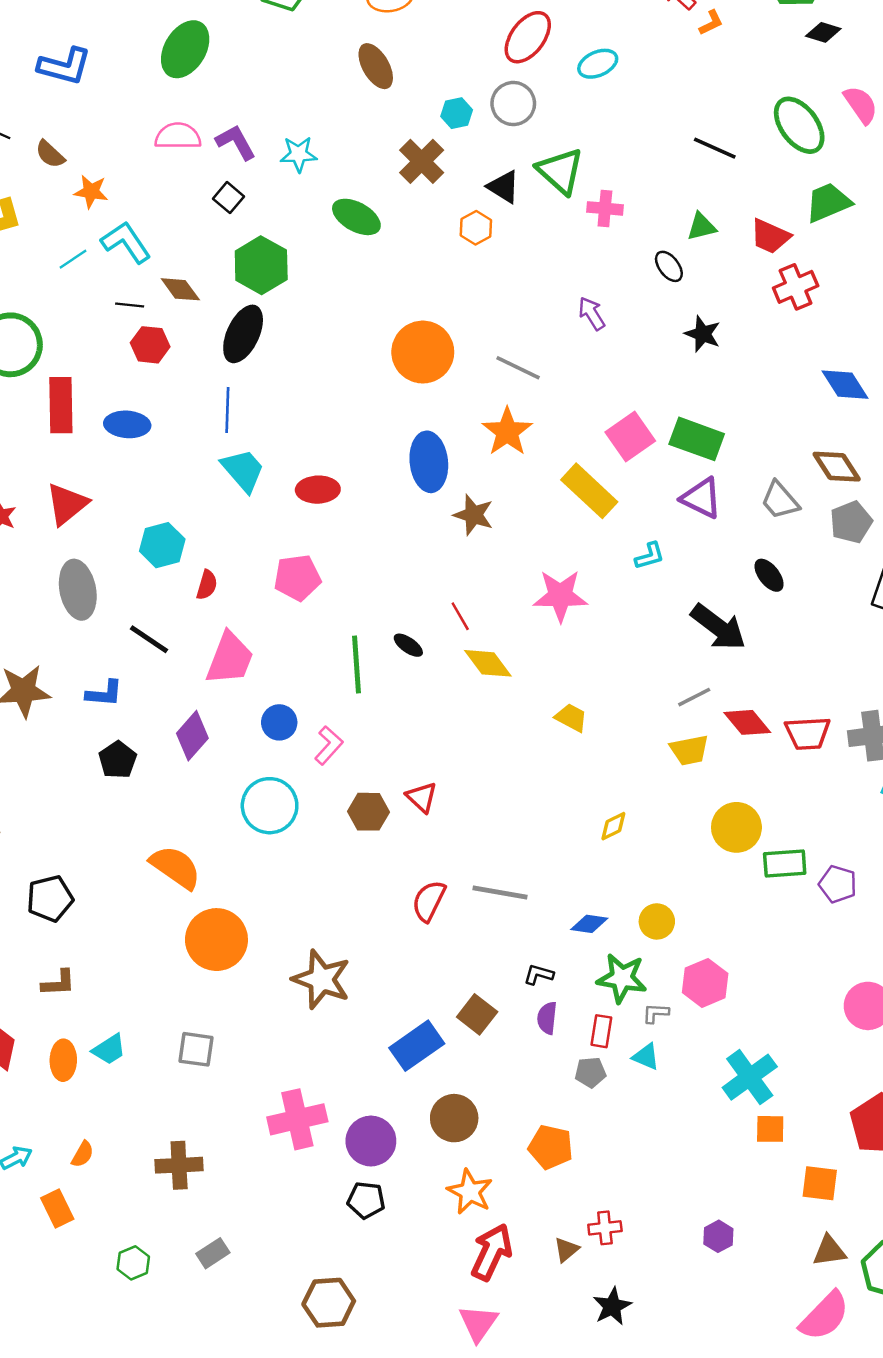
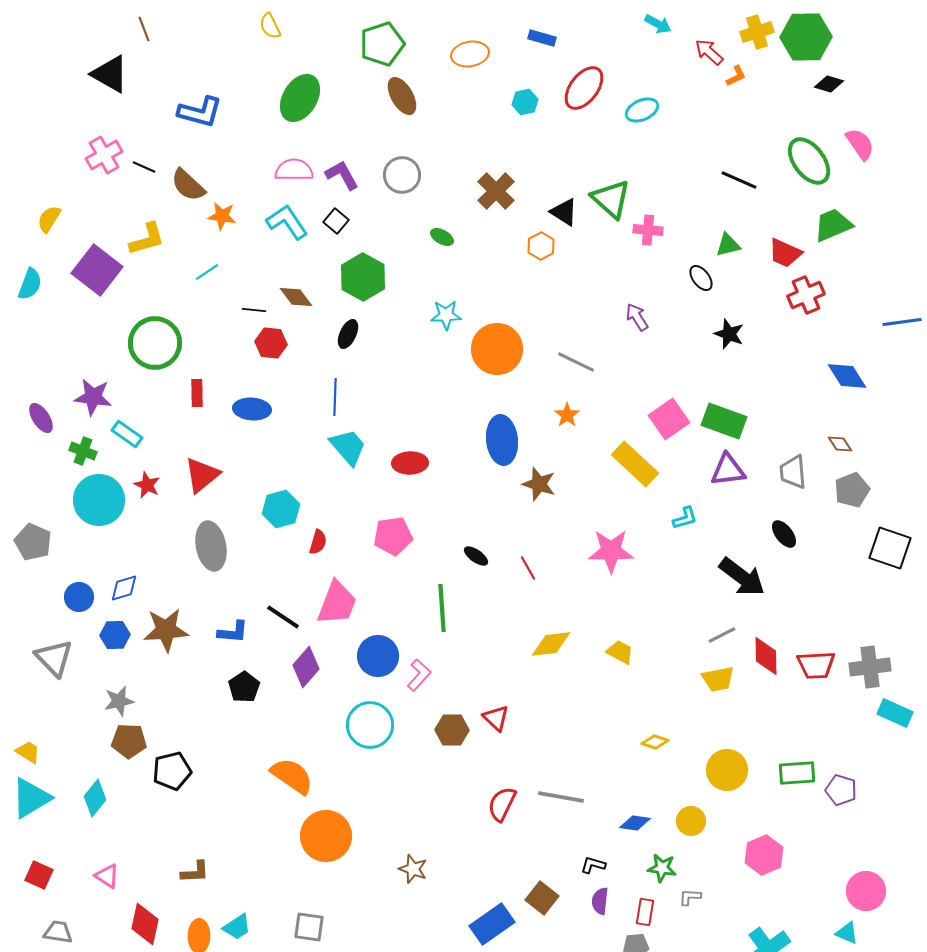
brown ellipse: (376, 66) -> (402, 96), moved
gray circle: (513, 104) -> (402, 175), moved
cyan hexagon: (457, 113) -> (525, 102), moved
brown semicircle: (50, 154) -> (188, 185), size x1.4
cyan star: (299, 154) -> (446, 315), moved
green ellipse: (356, 217) -> (442, 237), size x0.6
cyan L-shape: (126, 242) -> (287, 222), moved
black ellipse: (243, 334) -> (348, 334), size x0.6
red rectangle: (61, 405) -> (197, 393), size x0.6
orange star: (507, 432) -> (567, 415), size x0.6
brown diamond: (837, 467) -> (840, 444), size x0.6
purple triangle: (701, 498) -> (728, 470), turned -33
gray trapezoid: (780, 500) -> (793, 472), turned 36
black line: (149, 639) -> (283, 617), moved
black ellipse: (408, 645) -> (476, 556), moved
yellow diamond: (488, 663) -> (551, 644), moved, turned -60
blue circle: (279, 722) -> (378, 656), size x1.4
red diamond: (747, 722) -> (766, 656), turned 39
yellow diamond: (613, 826) -> (655, 742), turned 44
yellow circle: (736, 827) -> (727, 770), moved
black pentagon: (50, 899) -> (172, 771), moved
green star: (622, 978) -> (662, 868), size x0.7
brown star: (321, 979) -> (413, 869), size x0.6
pink hexagon: (705, 983) -> (764, 855), moved
cyan triangle: (646, 1057) -> (847, 933), moved

